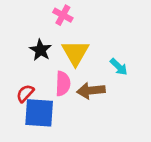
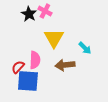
black star: (41, 50) -> (29, 14), moved
pink semicircle: (63, 84) -> (35, 60), moved

